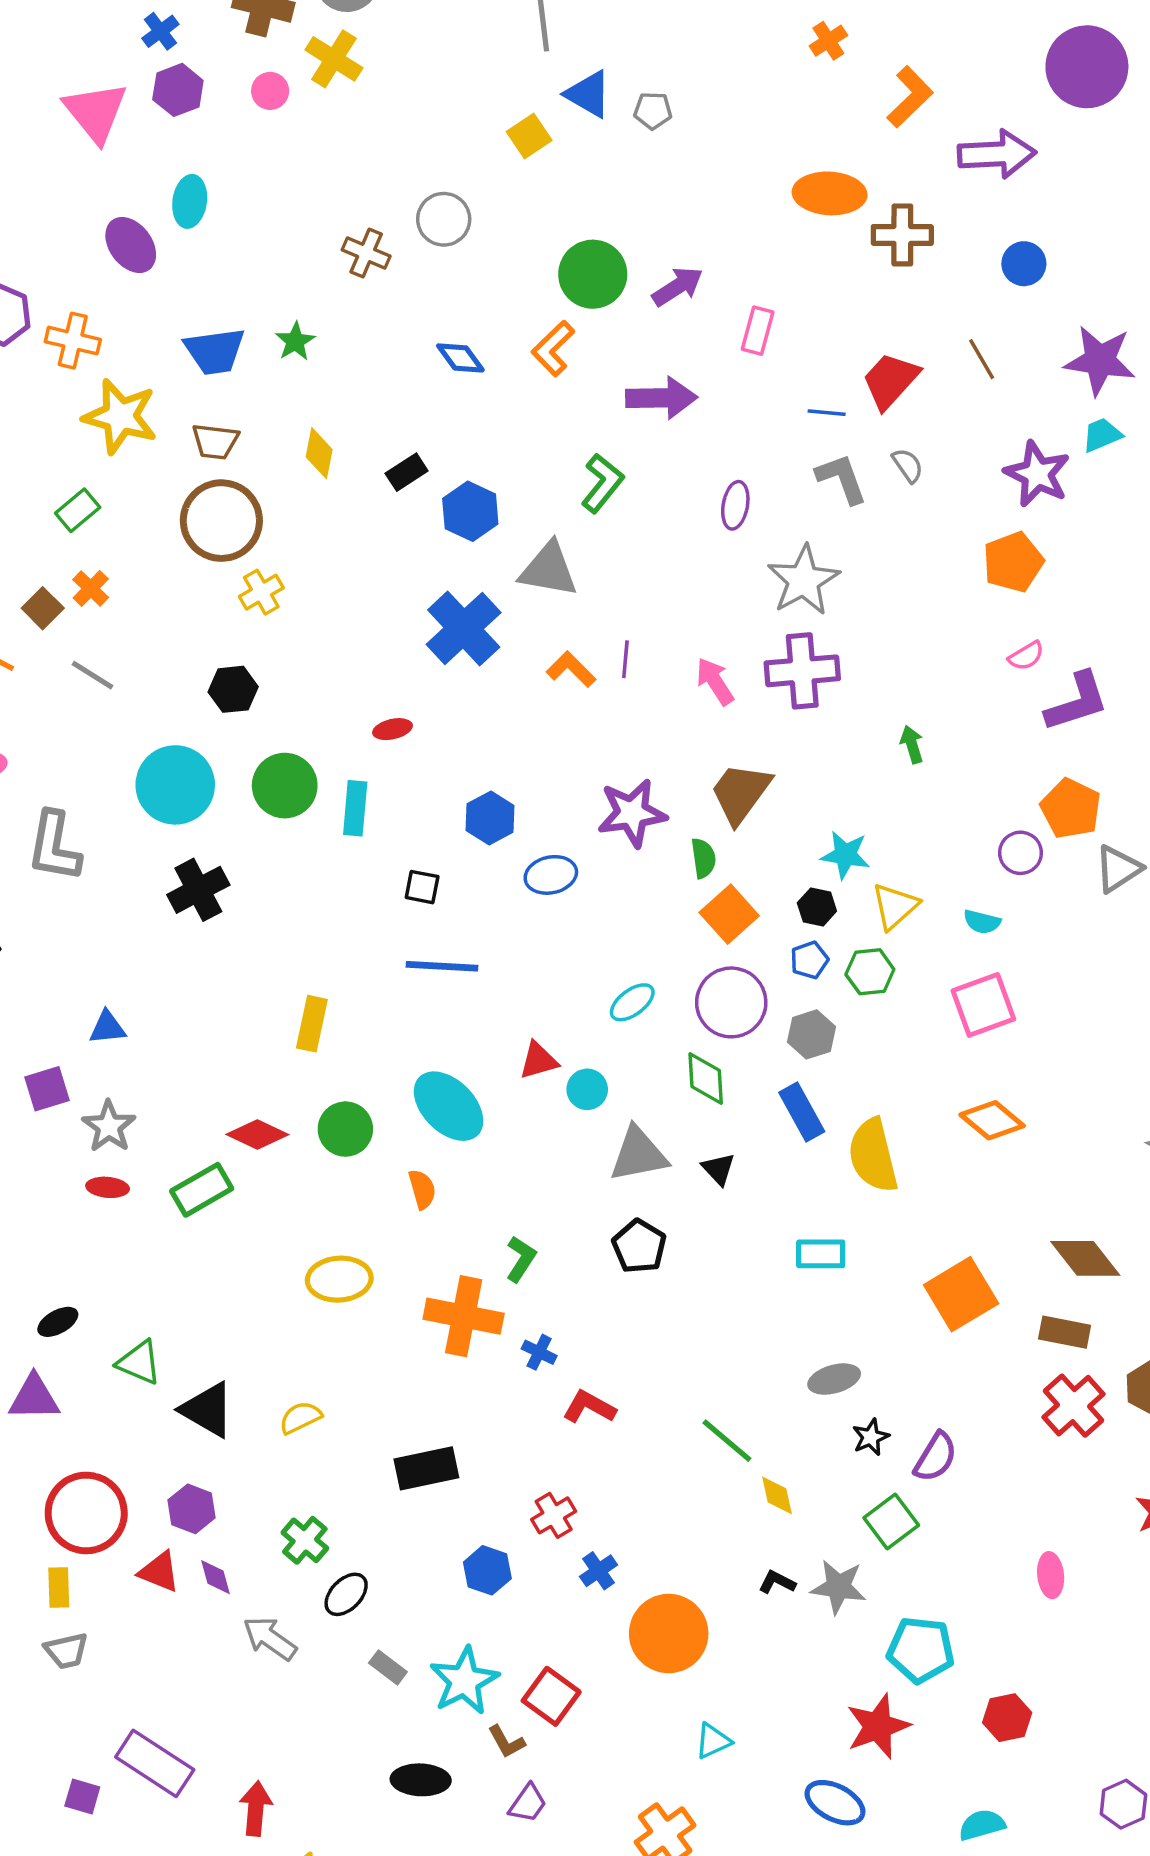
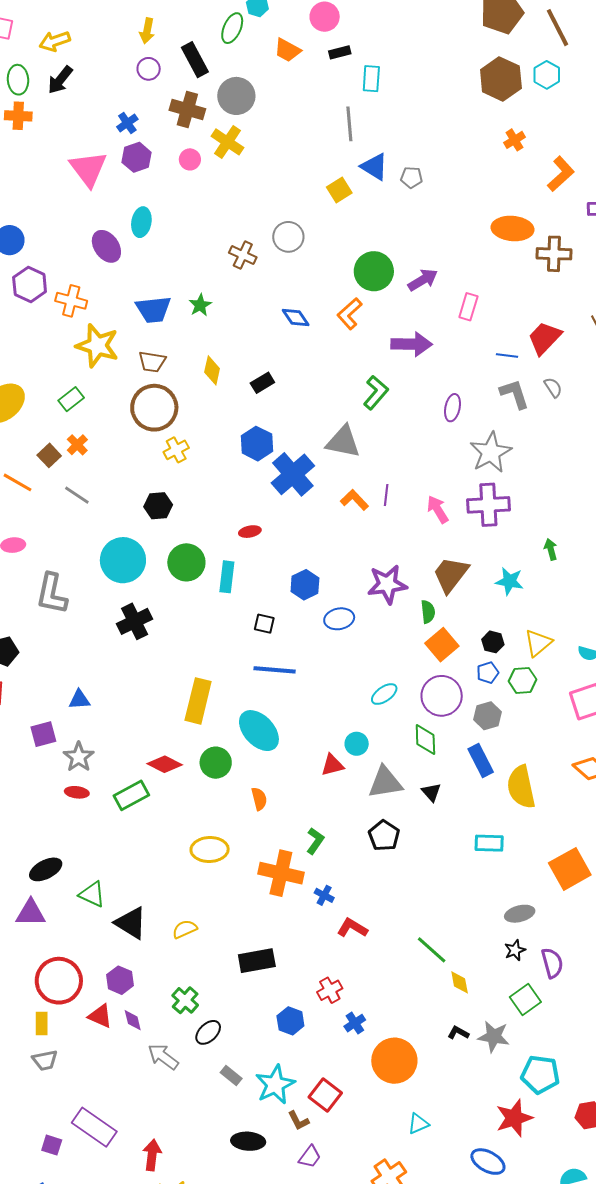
blue hexagon: (470, 511) -> (257, 444), moved
cyan star: (845, 855) -> (509, 581), moved
yellow rectangle: (312, 1024) -> (198, 701), size x1.4
red triangle: (539, 1061) -> (332, 765), moved
cyan ellipse: (449, 1106) -> (259, 731), moved
black ellipse: (58, 1322) -> (46, 869), size x1.4
gray ellipse: (834, 1379) -> (520, 914), moved
purple semicircle: (936, 1457) -> (552, 963), turned -48

